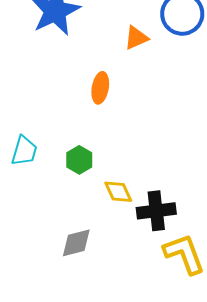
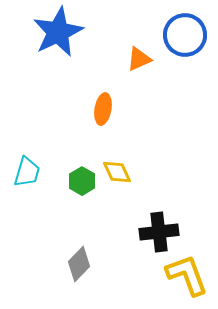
yellow diamond: (118, 192) -> (117, 172), moved
gray diamond: (76, 243) -> (79, 264), turned -32

